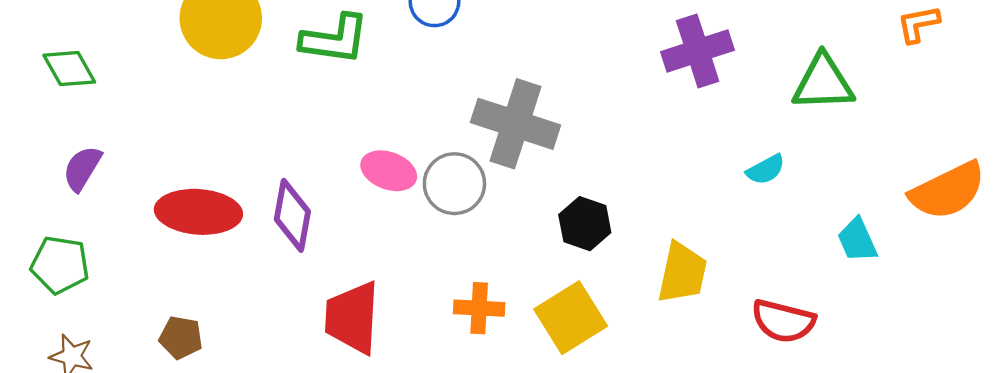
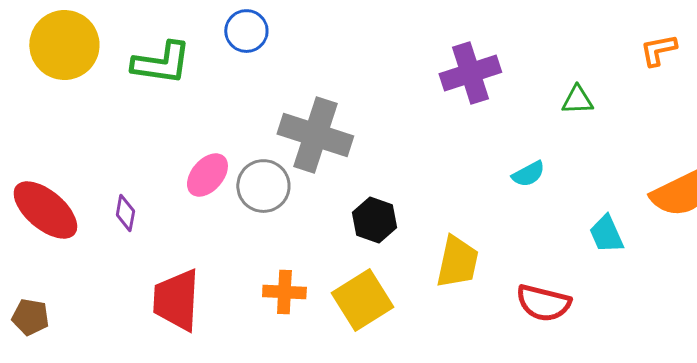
green triangle: (823, 83) -> (577, 100), size x0.6
pink ellipse: (389, 171) -> (207, 175), turned -69
red ellipse: (198, 212) -> (45, 210), turned 36
purple diamond: (292, 215) -> (125, 213), size x0.6

